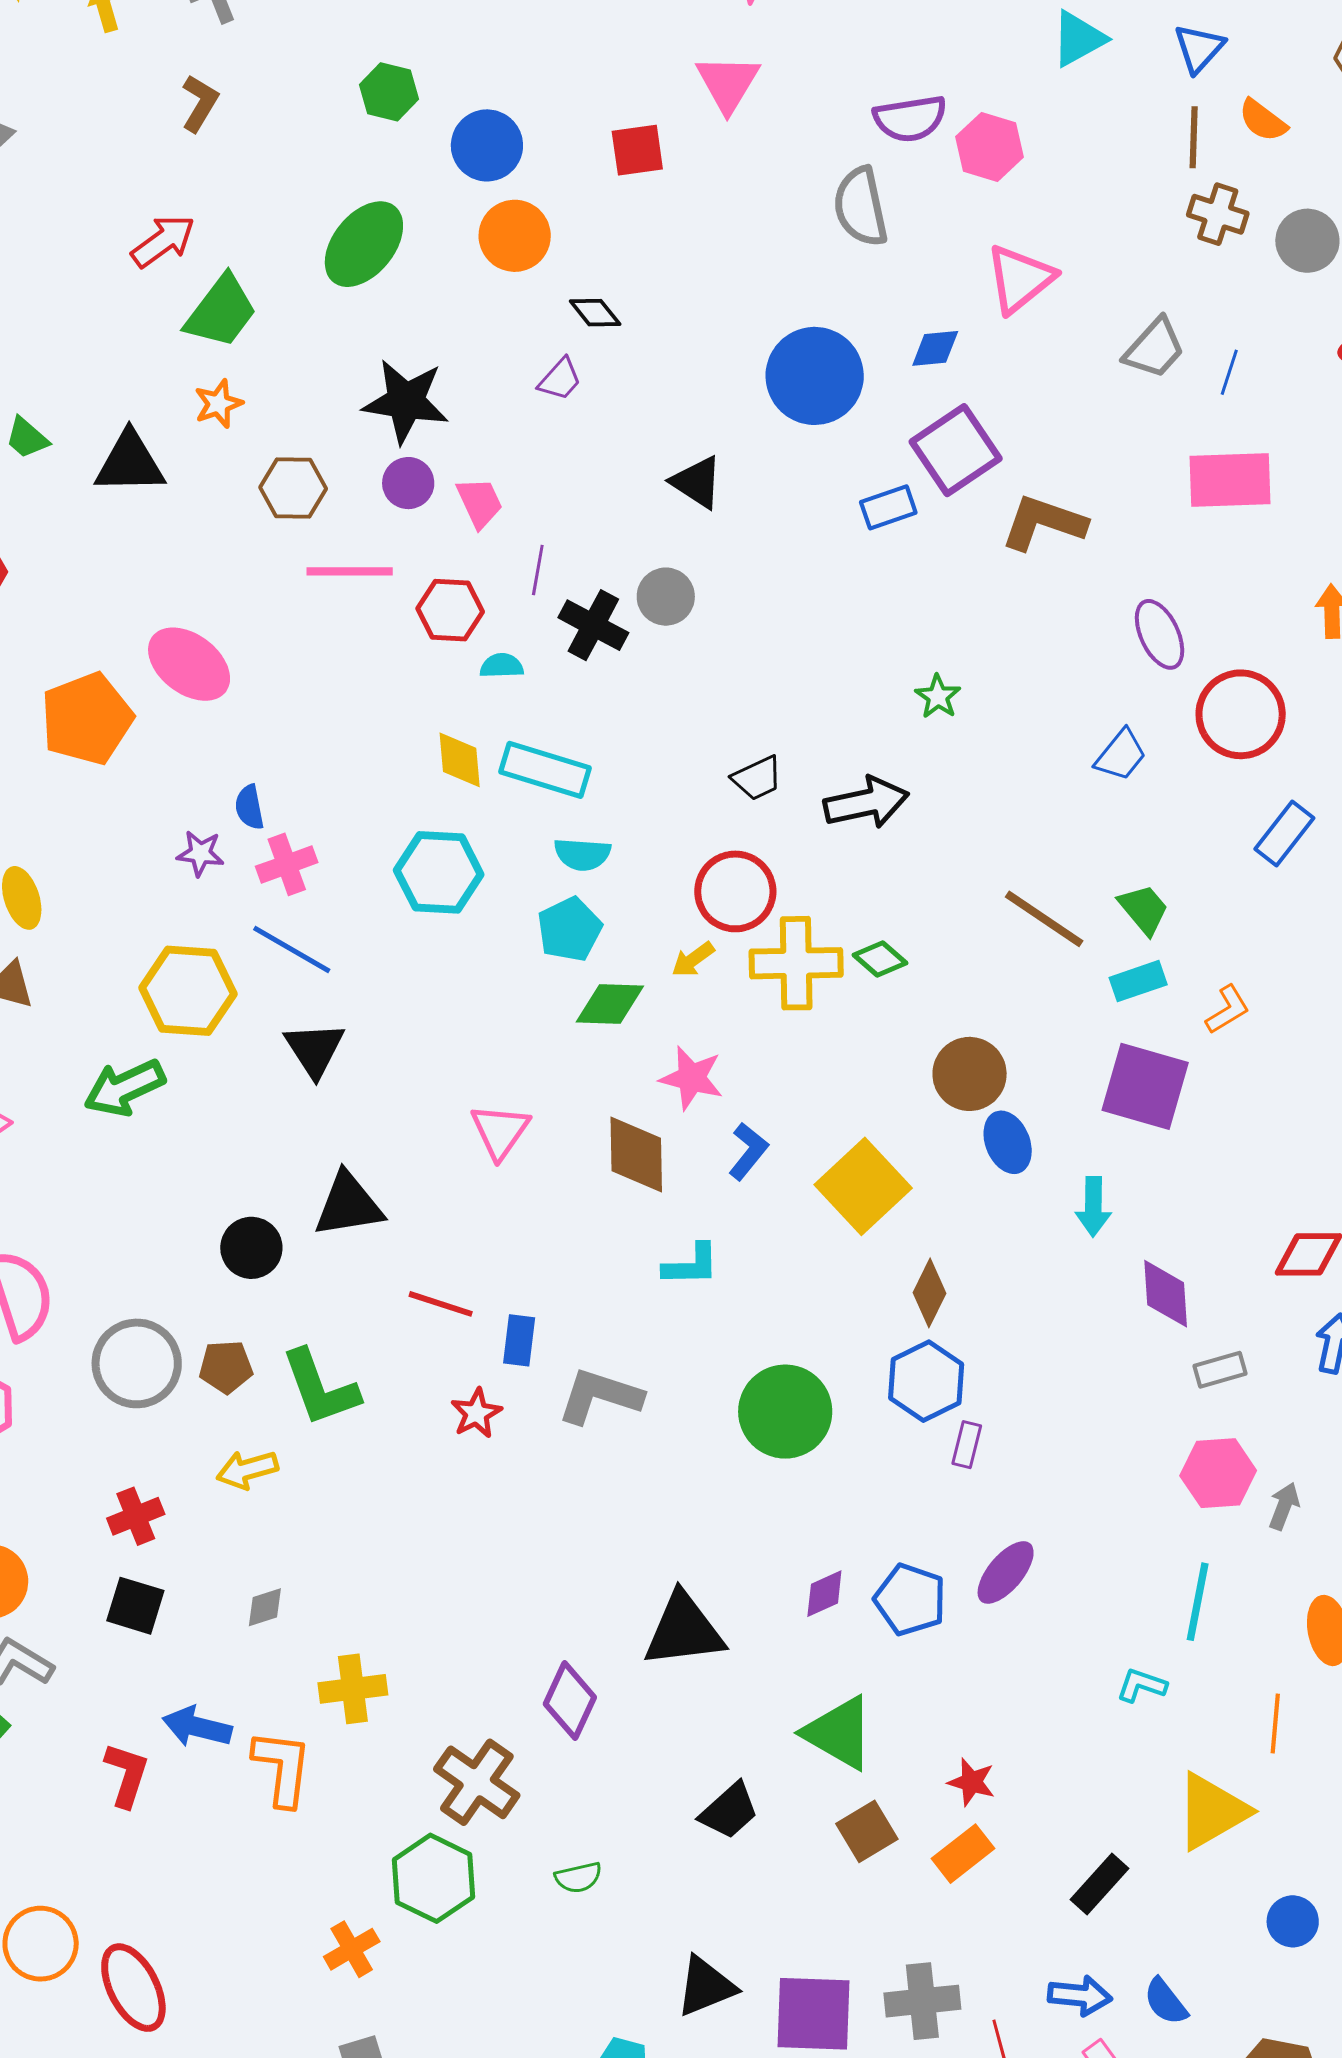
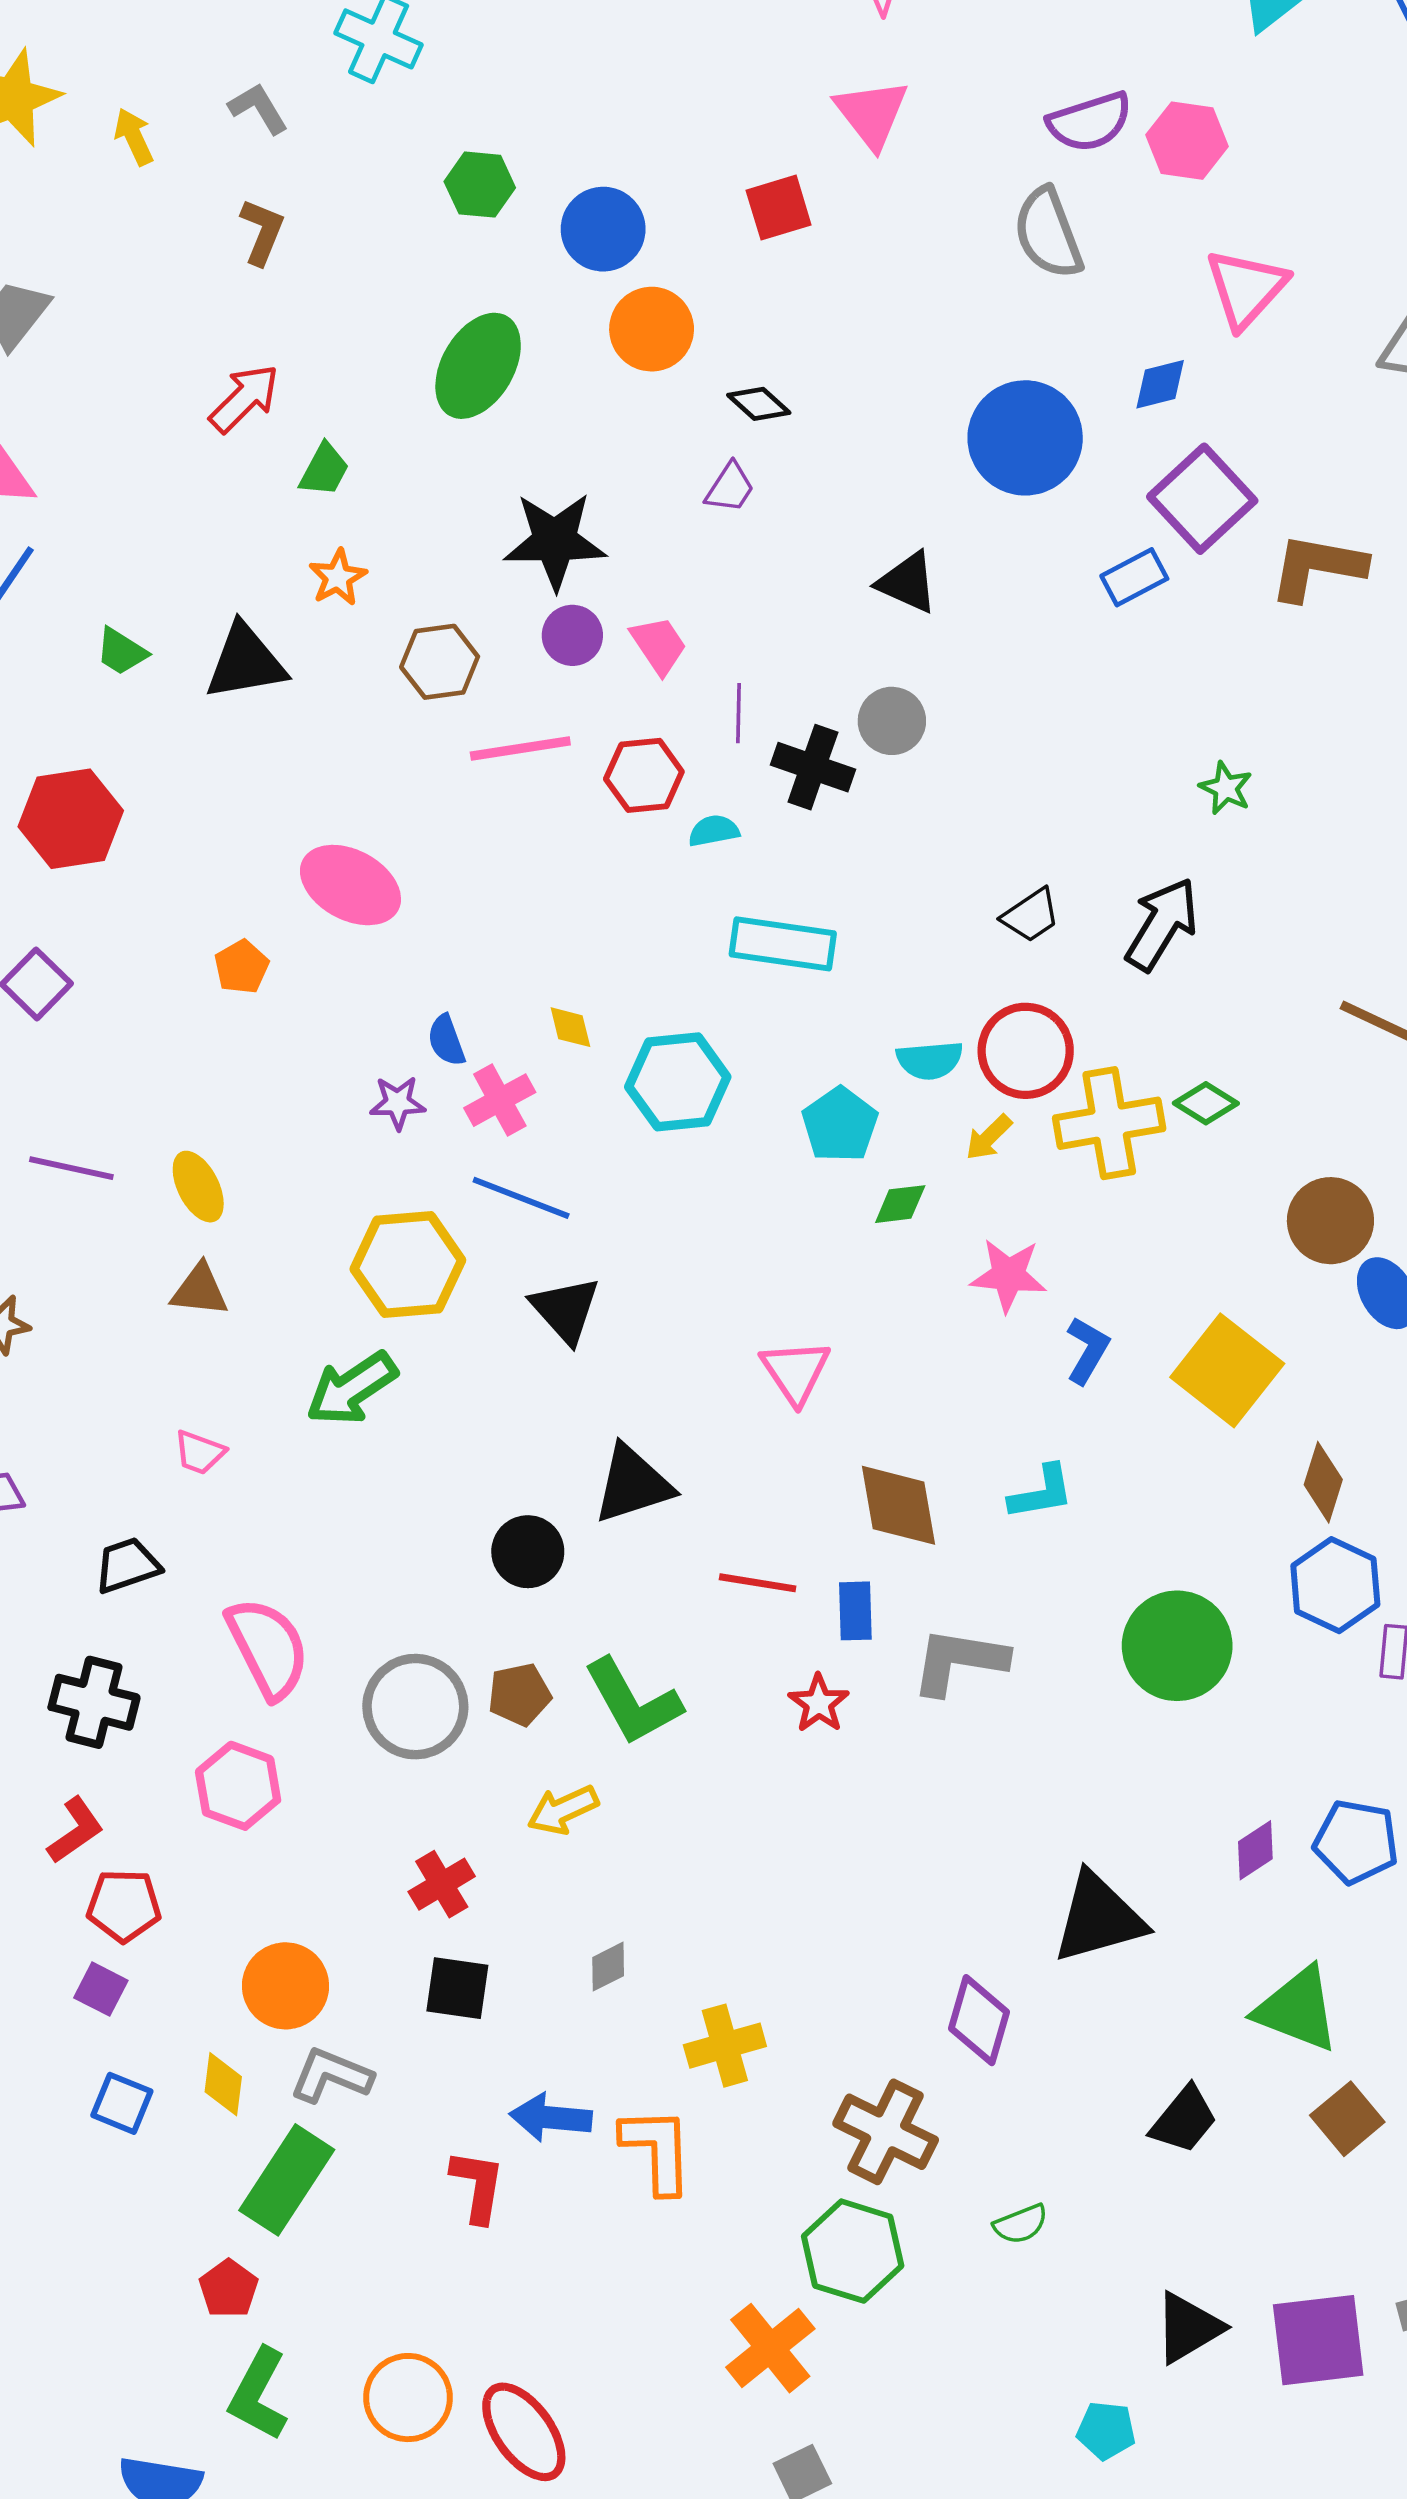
green trapezoid: (221, 312) -> (324, 470), size x0.6
orange pentagon: (87, 719) -> (242, 967), size x0.5
yellow diamond: (460, 760) -> (570, 1027), moved, size x0.7
black arrow: (866, 803) -> (1162, 924), turned -38
cyan semicircle: (582, 854) -> (930, 1060), moved
green diamond: (610, 1004) -> (900, 1204), size x0.7
brown diamond: (636, 1155) -> (898, 1505), moved
orange cross: (352, 1949) -> (770, 2348), size x1.4

